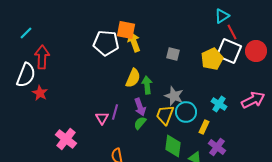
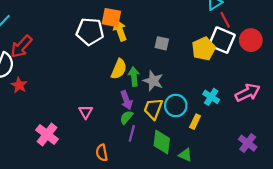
red arrow: (42, 57) -> (21, 47), turned -140
gray star: (174, 96) -> (153, 81), moved
purple line: (115, 112) -> (132, 133), moved
purple cross: (217, 147) -> (248, 143), moved

